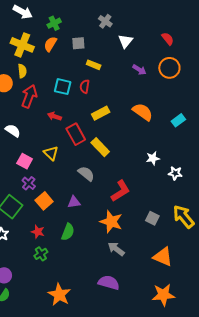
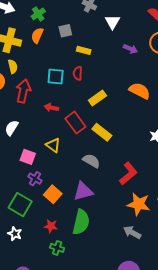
white semicircle: (13, 131) -> (12, 128), turned -84
purple triangle: (74, 202) -> (83, 191), size x1.5
orange star: (111, 222) -> (139, 204), moved
green semicircle: (68, 232) -> (81, 222), size x1.4
green cross: (41, 254) -> (57, 248), turned -32

